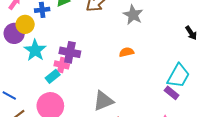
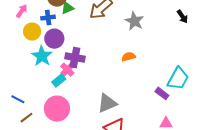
purple circle: (14, 33) -> (54, 39), moved
black arrow: (191, 33) -> (182, 17), moved
pink cross: (62, 65) -> (67, 70), turned 32
purple rectangle: (172, 93) -> (162, 93), moved

